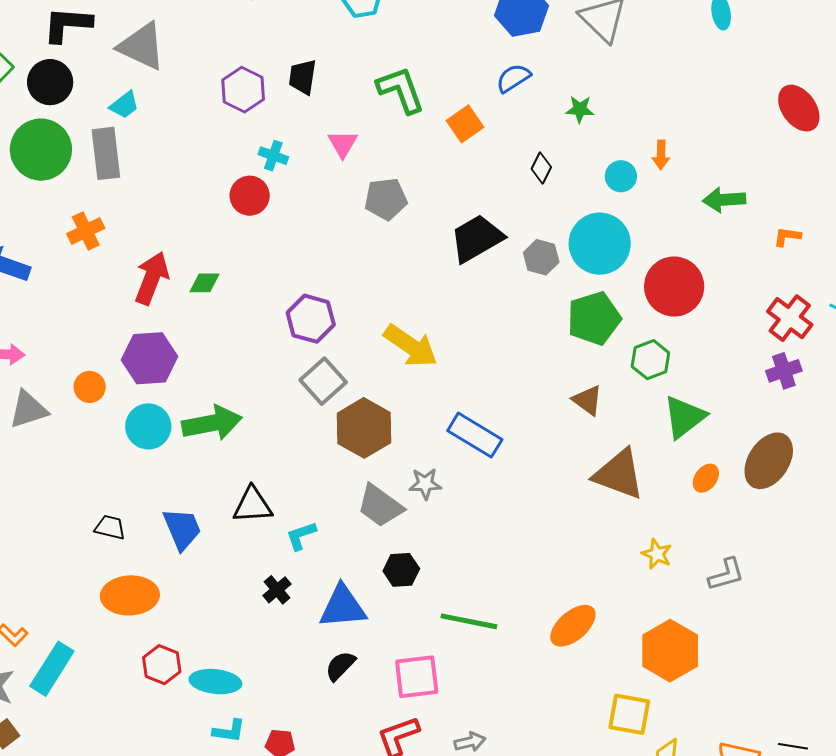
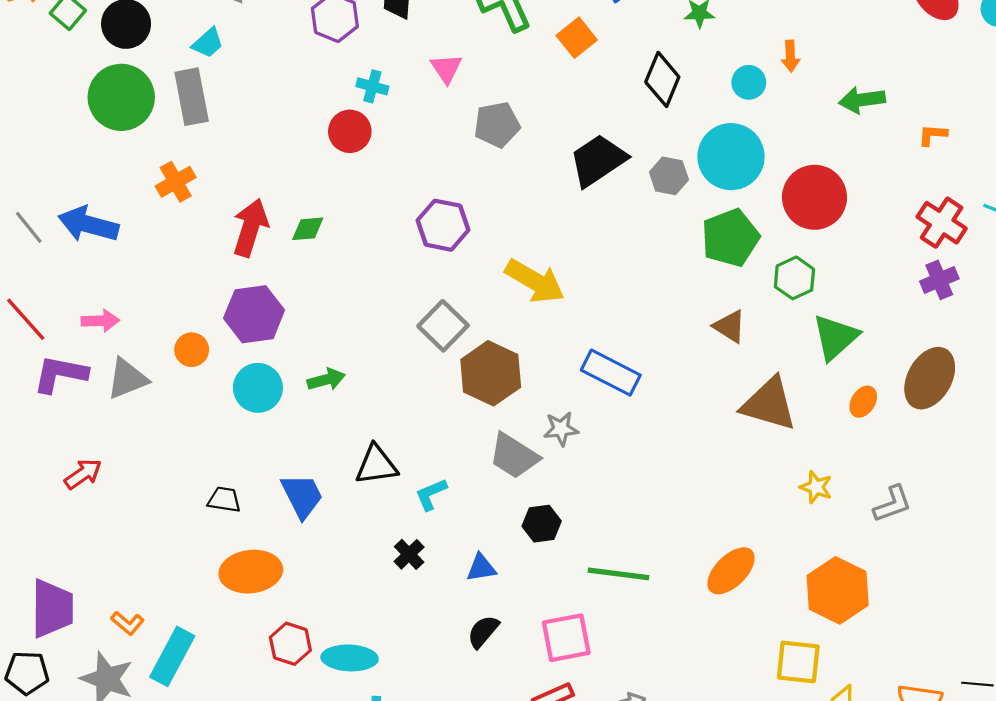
black diamond: (541, 168) -> (662, 79), size x1.6
purple hexagon: (311, 319) -> (443, 225), moved
green arrow: (212, 423) -> (326, 380), size x0.6
blue triangle: (343, 607) -> (481, 568), size x0.6

